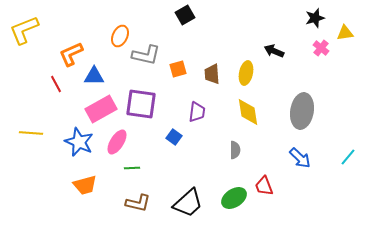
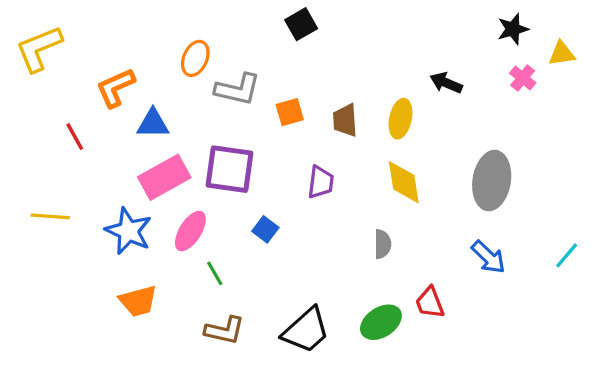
red line: (56, 84) -> (75, 137), moved
blue square: (174, 137) -> (265, 229), moved
green line: (132, 168) -> (215, 273), turned 63

